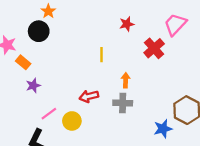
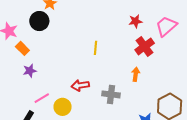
red star: (127, 24) -> (135, 21), moved
orange arrow: (126, 80) -> (136, 74), moved

